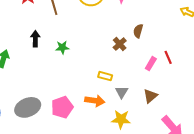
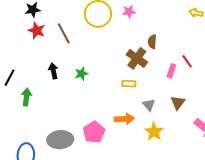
brown cross: (120, 44) -> (137, 58), size x1.5
yellow rectangle: (105, 76) -> (129, 84), moved
gray ellipse: (28, 107) -> (60, 140), turned 30
yellow star: (121, 119) -> (154, 132), turned -30

